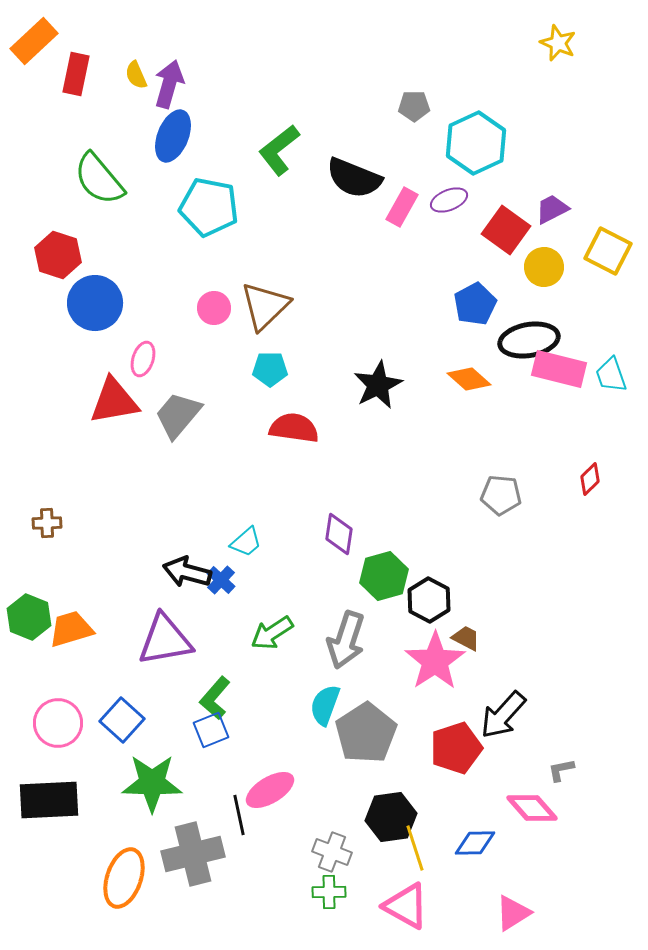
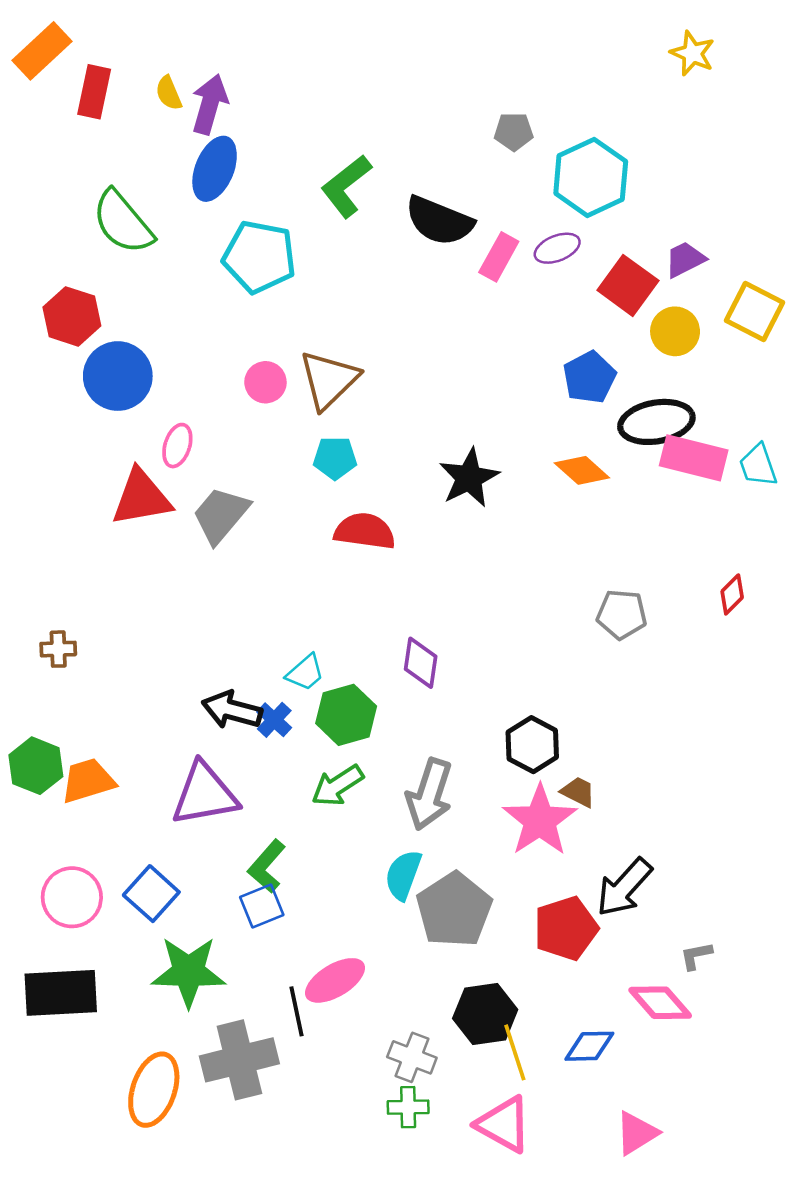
green hexagon: (384, 576) -> (346, 715), moved

